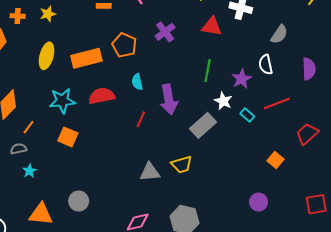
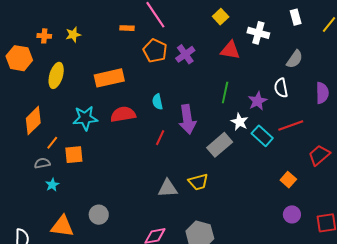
orange pentagon: (124, 45) -> (155, 51), moved
yellow ellipse: (47, 56) -> (56, 75), moved
cyan rectangle: (247, 115) -> (262, 136), size x1.5
orange square: (68, 137) -> (74, 155), moved, turned -30
purple circle: (259, 202) -> (292, 214), moved

